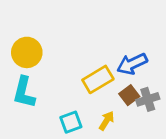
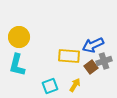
yellow rectangle: (98, 79) -> (69, 56), turned 35
gray cross: (148, 99) -> (104, 61), moved

